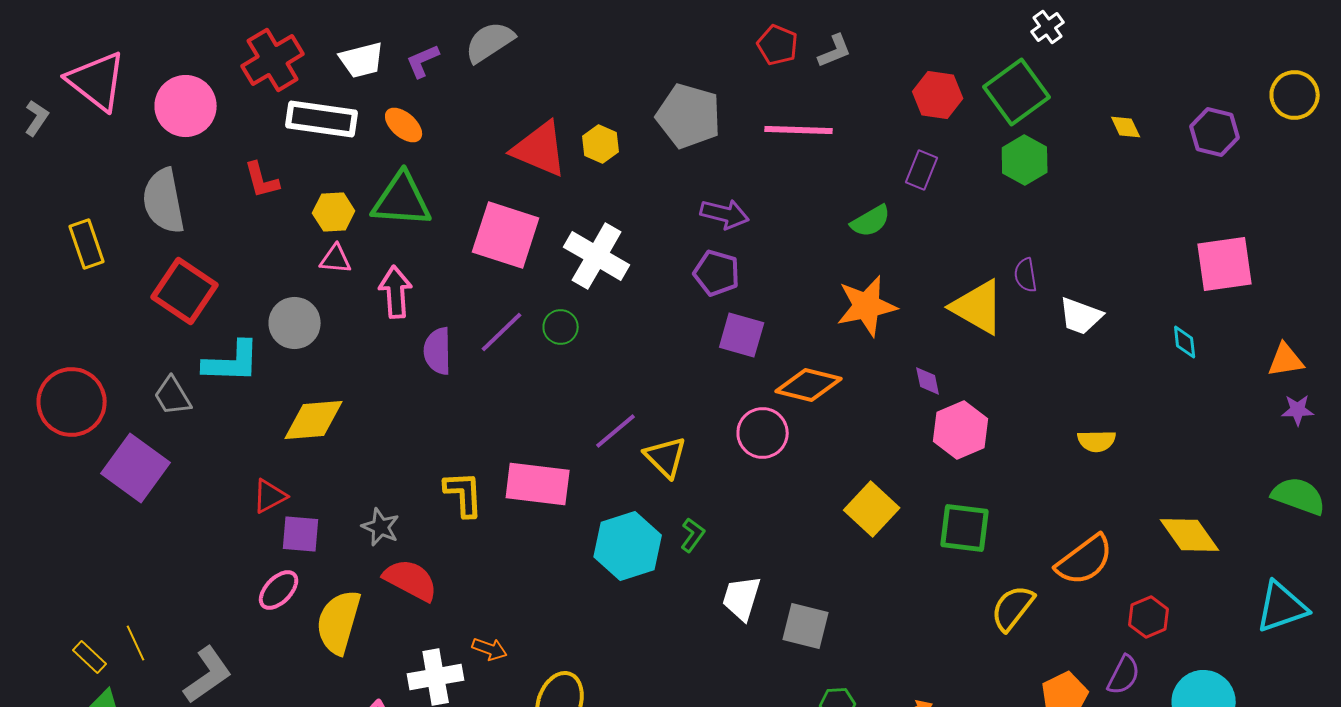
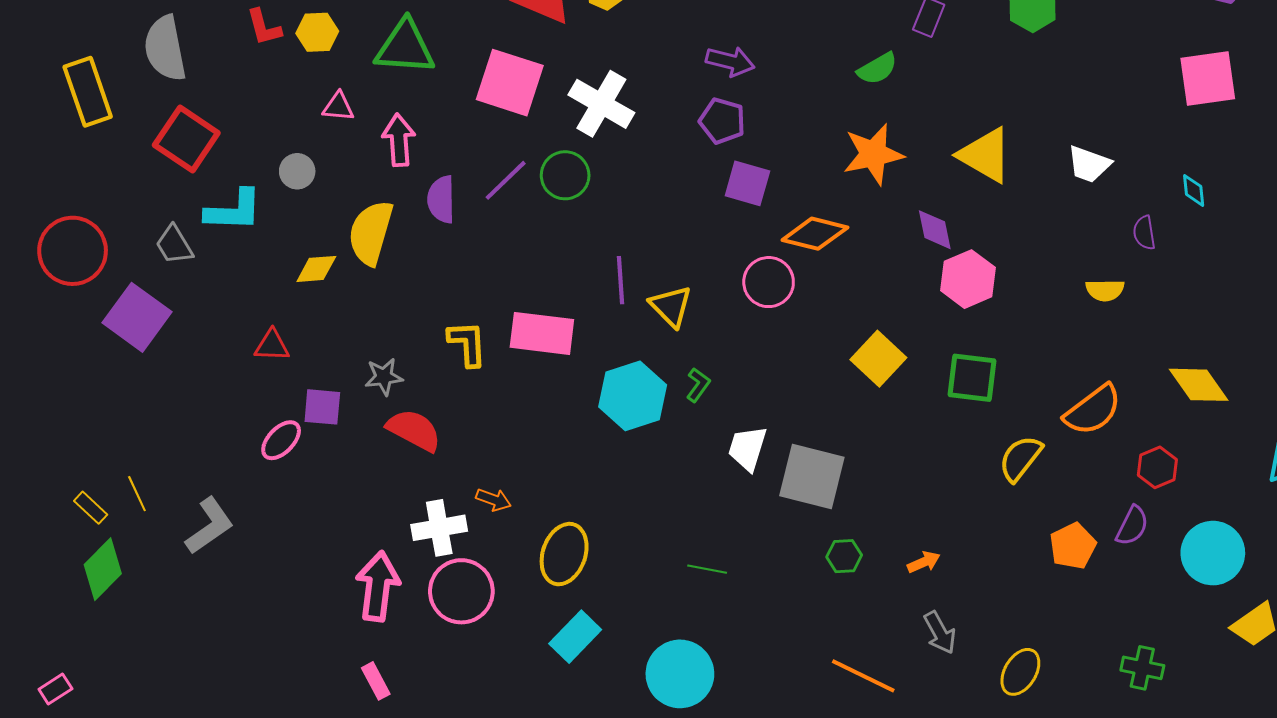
yellow hexagon: (334, 212) -> (317, 32), moved
yellow rectangle: (87, 244) -> (88, 92), size x1.4
pink square: (1225, 264) -> (1208, 79), moved
purple semicircle: (1026, 275) -> (1144, 233), moved
gray circle: (295, 323) -> (297, 171), size x0.7
green circle: (561, 327) -> (565, 175), size x1.4
purple diamond: (928, 381) -> (935, 230), size x1.4
yellow diamond: (314, 420) -> (316, 269), size x0.7
purple line: (616, 431) -> (620, 280), turned -54
red triangle: (270, 496) -> (272, 346), turned 30
gray star: (381, 527) -> (384, 377), turned -30
purple square: (301, 534) -> (322, 407), moved
yellow semicircle: (339, 622) -> (371, 233), moved
gray square: (806, 626) -> (812, 476), size x1.4

